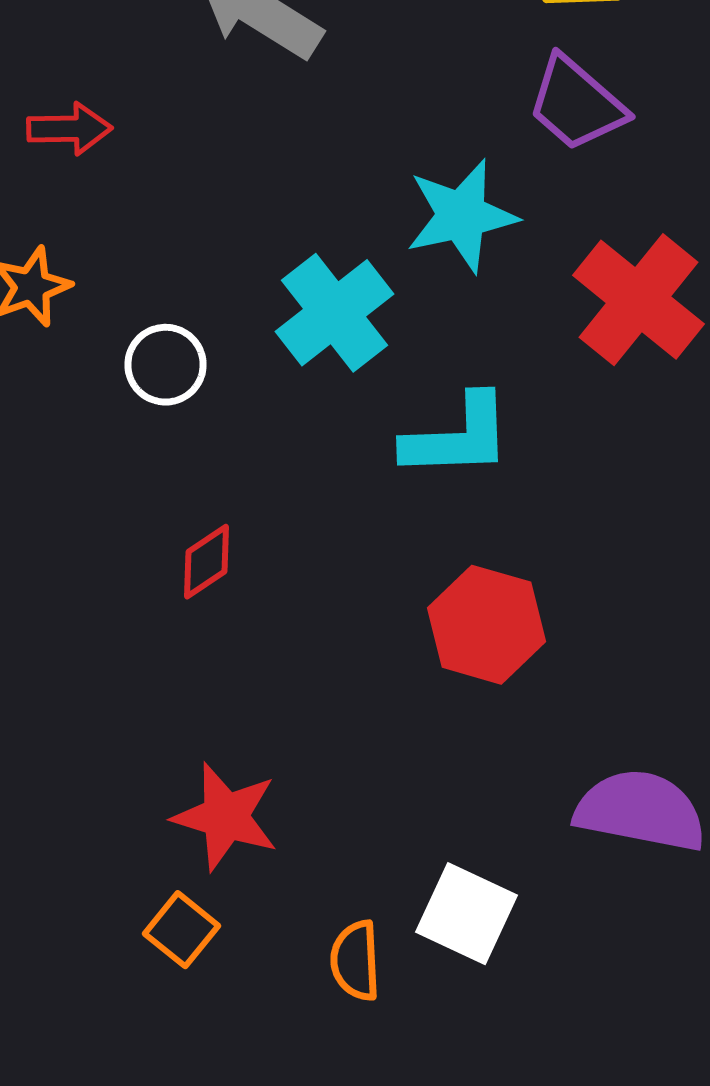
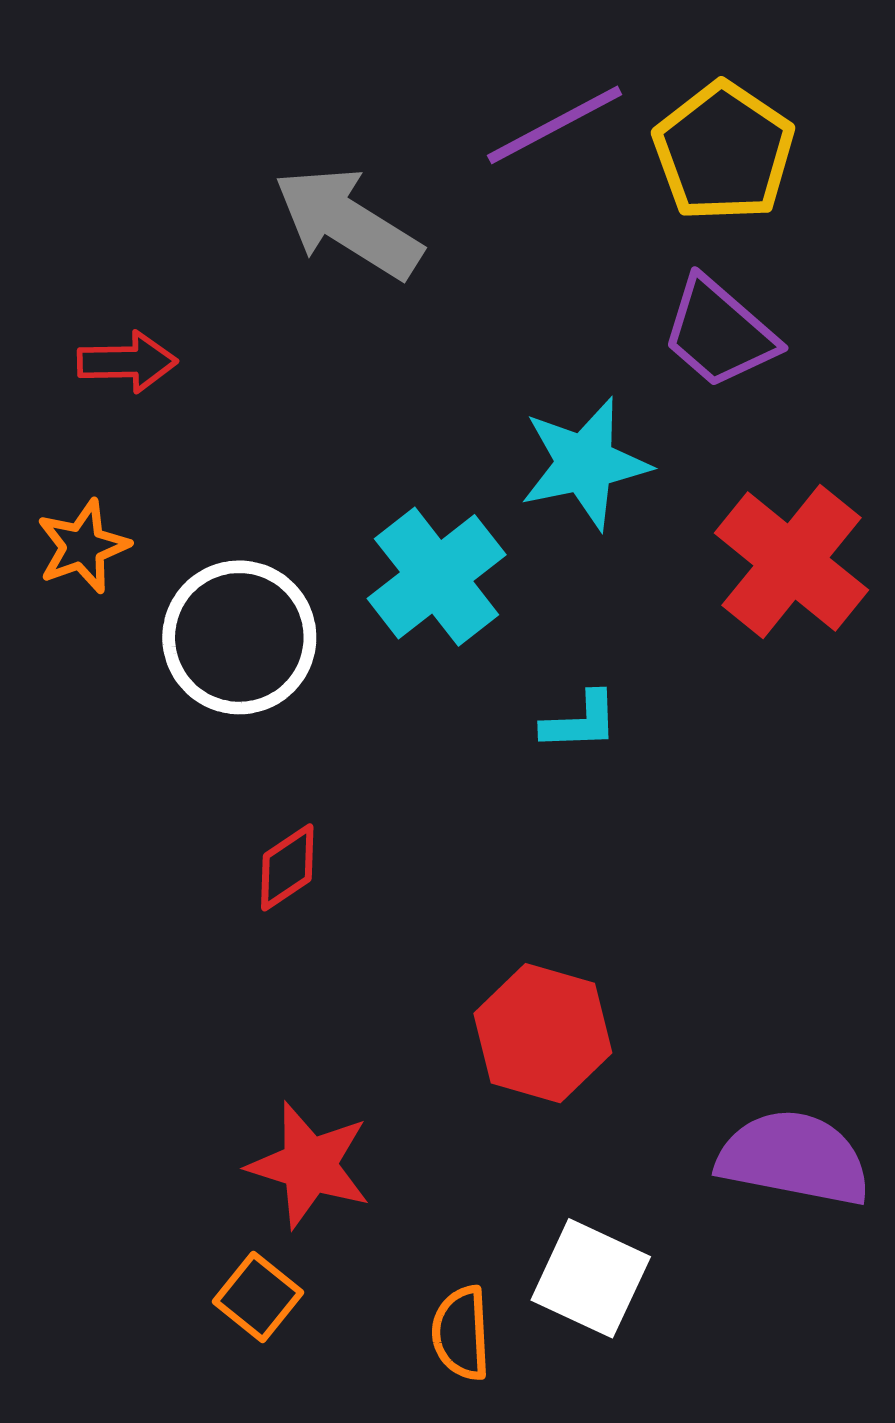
white circle: (166, 365) -> (239, 637), size x1.6
cyan L-shape: (458, 437) -> (580, 721), size x0.6
red hexagon: (486, 625) -> (543, 1033), moved

